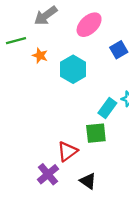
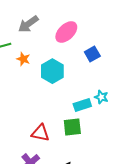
cyan rectangle: (107, 108) -> (82, 105), turned 36
red triangle: (67, 151) -> (40, 133), moved, turned 48

